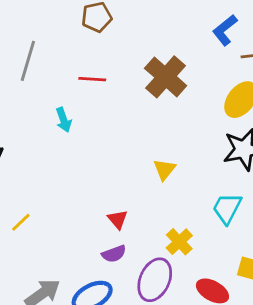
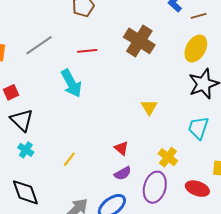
gray line: (28, 61) -> (39, 45), turned 48
cyan arrow: (64, 120) -> (71, 83), size x1.6
yellow line: (21, 222) -> (69, 159), moved

